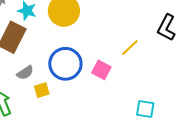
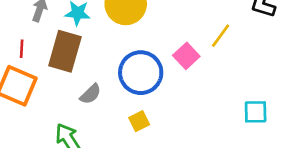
pink square: (101, 70) -> (186, 56), moved, turned 30
yellow square: (42, 90) -> (139, 121), moved

